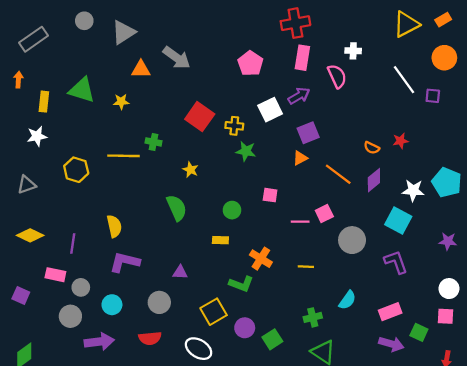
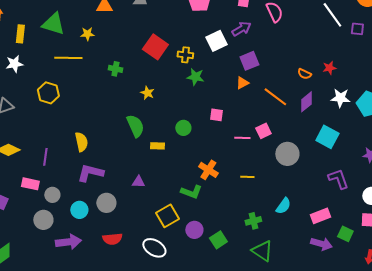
yellow line: (124, 156) -> (68, 58), moved
white star: (413, 190) -> (340, 98), moved
yellow rectangle: (220, 240) -> (157, 146), moved
purple L-shape: (396, 262) -> (338, 179), moved
gray circle: (159, 302) -> (106, 203), moved

